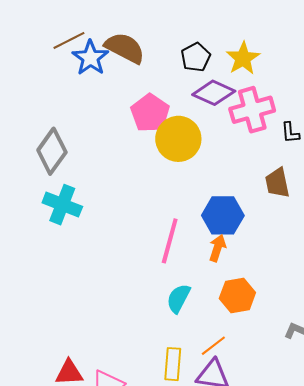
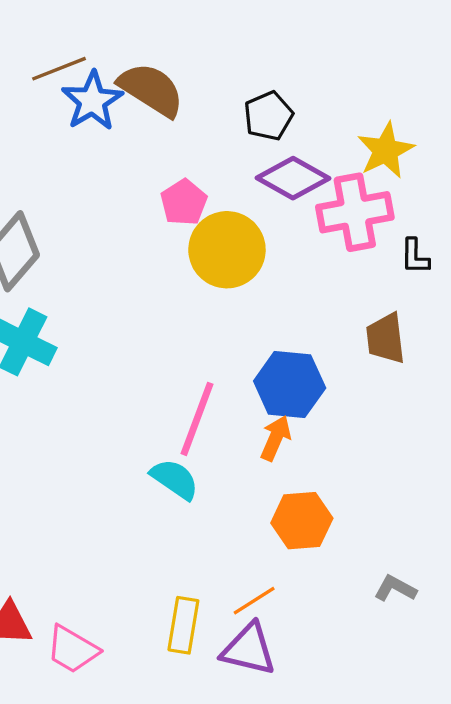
yellow star: (243, 58) -> (386, 150), moved
pink pentagon: (150, 113) -> (184, 202), size x0.7
cyan semicircle: (178, 298) -> (175, 479), moved, turned 92

